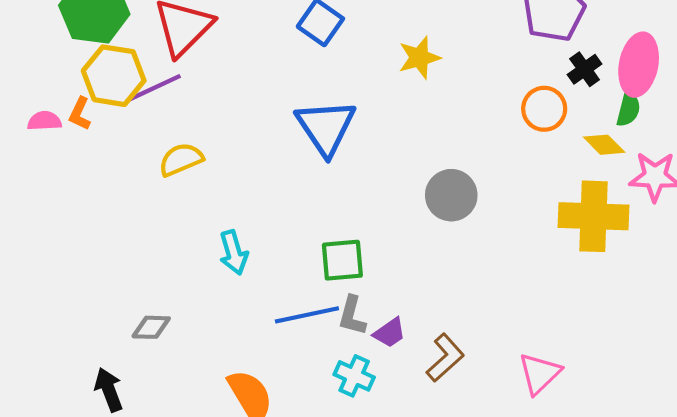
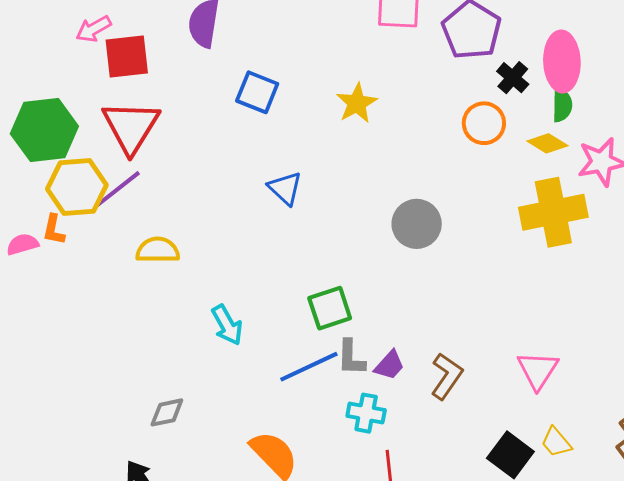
blue triangle: (326, 127) -> (285, 188), size x0.6
yellow semicircle: (181, 159) -> (158, 250), turned 36

